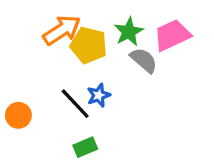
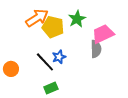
pink trapezoid: (172, 35) -> (103, 34), moved
gray semicircle: (144, 60) -> (96, 49), moved, turned 48

